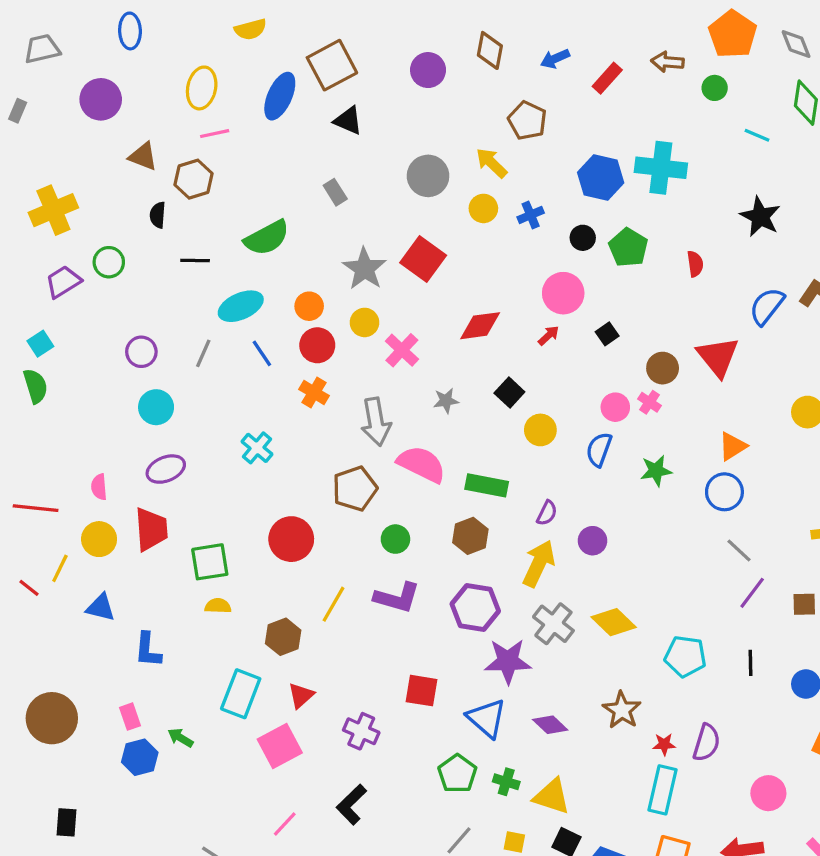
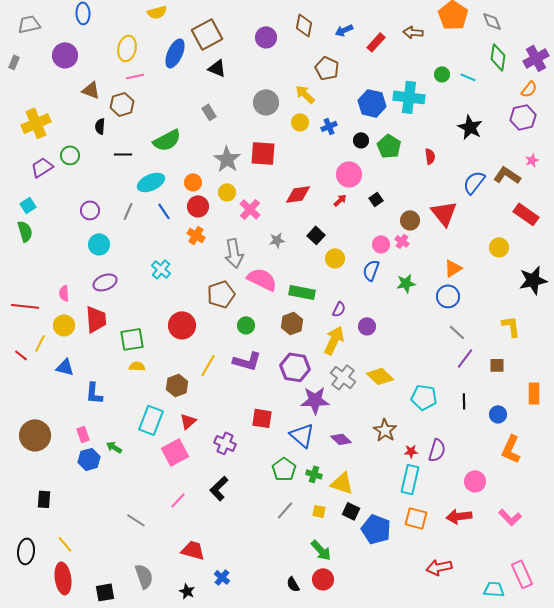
green circle: (715, 88) -> (442, 74), moved
red square: (423, 259) -> (263, 153), turned -32

